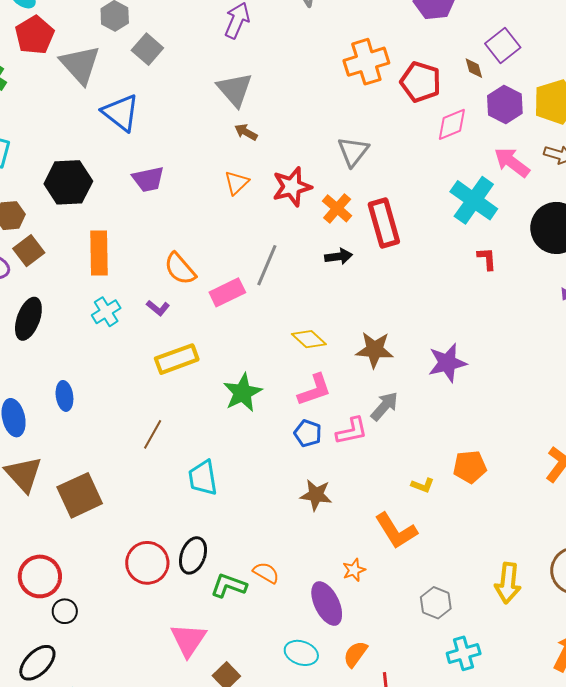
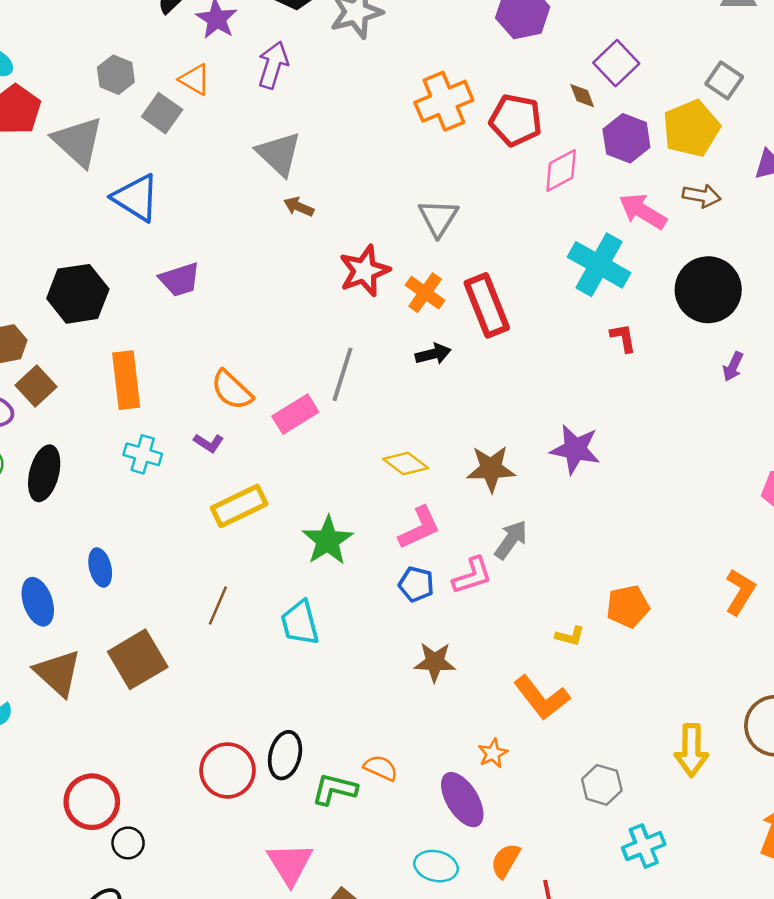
orange triangle: (237, 183) -> (195, 79), moved, turned -40
cyan cross: (106, 312) -> (143, 454), turned -36
purple star: (447, 363) -> (575, 449), moved, turned 30
cyan trapezoid: (203, 478) -> (300, 623), moved
brown square: (80, 495) -> (138, 659), moved

